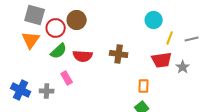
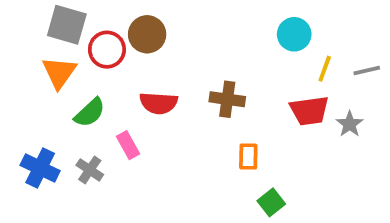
green semicircle: (59, 51) -> (90, 113), moved
orange rectangle: (144, 86) -> (248, 157), moved
gray cross: (47, 91) -> (90, 170), turned 32

